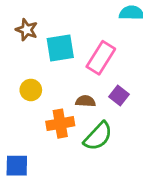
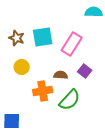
brown star: (27, 30) -> (17, 38), moved

